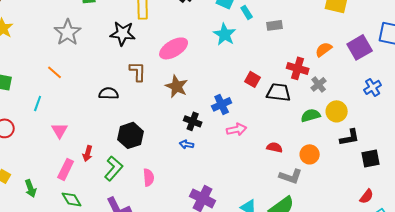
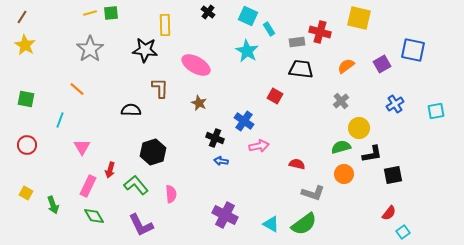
purple square: (360, 47) -> (382, 64), size x0.7
pink ellipse: (174, 48) -> (196, 65), turned 60
red cross: (298, 68) -> (320, 32), moved
brown star: (177, 86) -> (199, 103), size x0.7
black trapezoid: (279, 92) -> (301, 69), moved
blue cross: (222, 104) -> (244, 121), turned -30
green semicircle: (311, 115) -> (341, 147), moved
blue arrow: (187, 144) -> (221, 161), moved
orange circle: (310, 154) -> (344, 174), moved
green L-shape: (114, 168) -> (136, 185), turned -80

